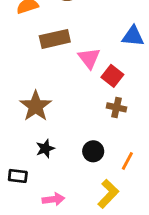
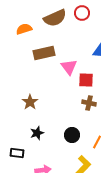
red square: (112, 76) -> (86, 80), turned -35
brown star: (36, 106) -> (30, 102), size x0.7

